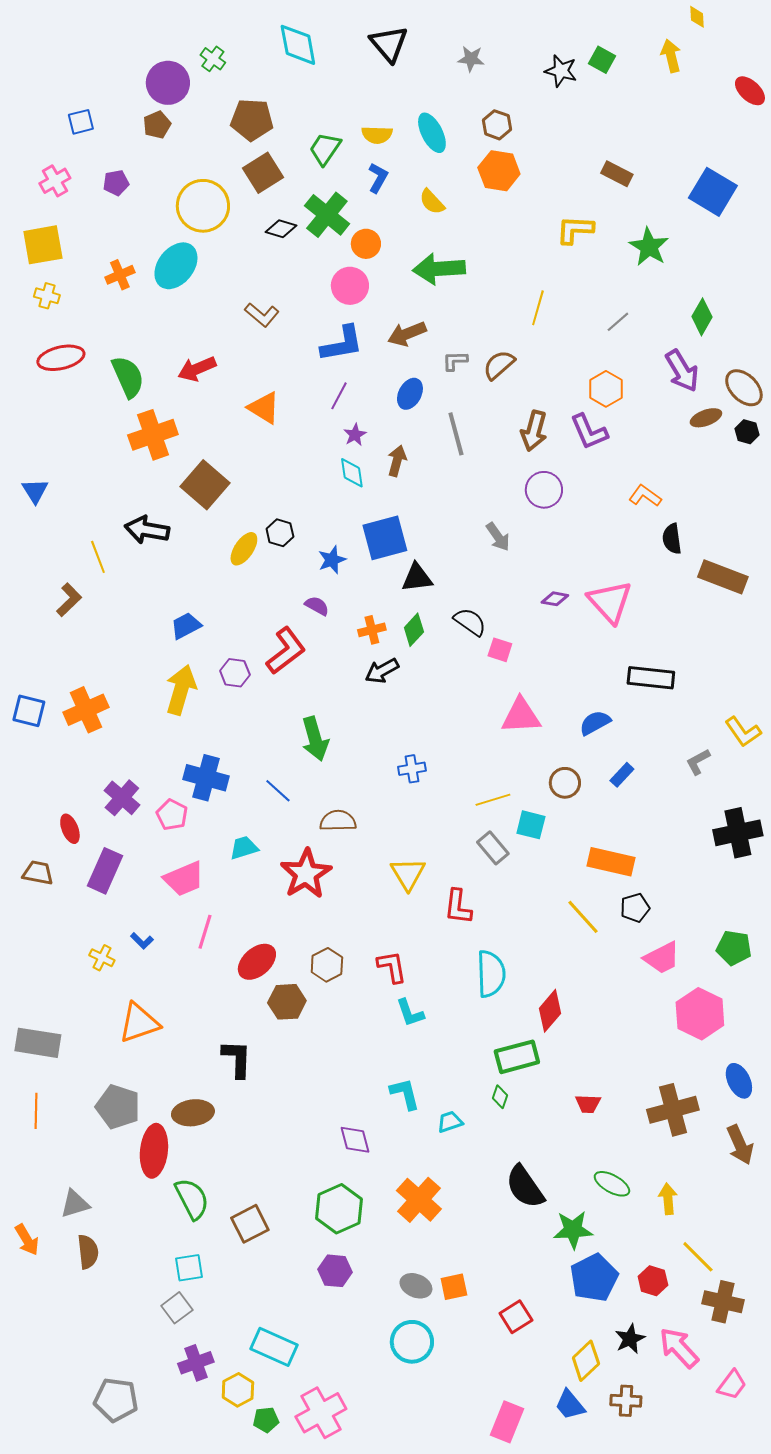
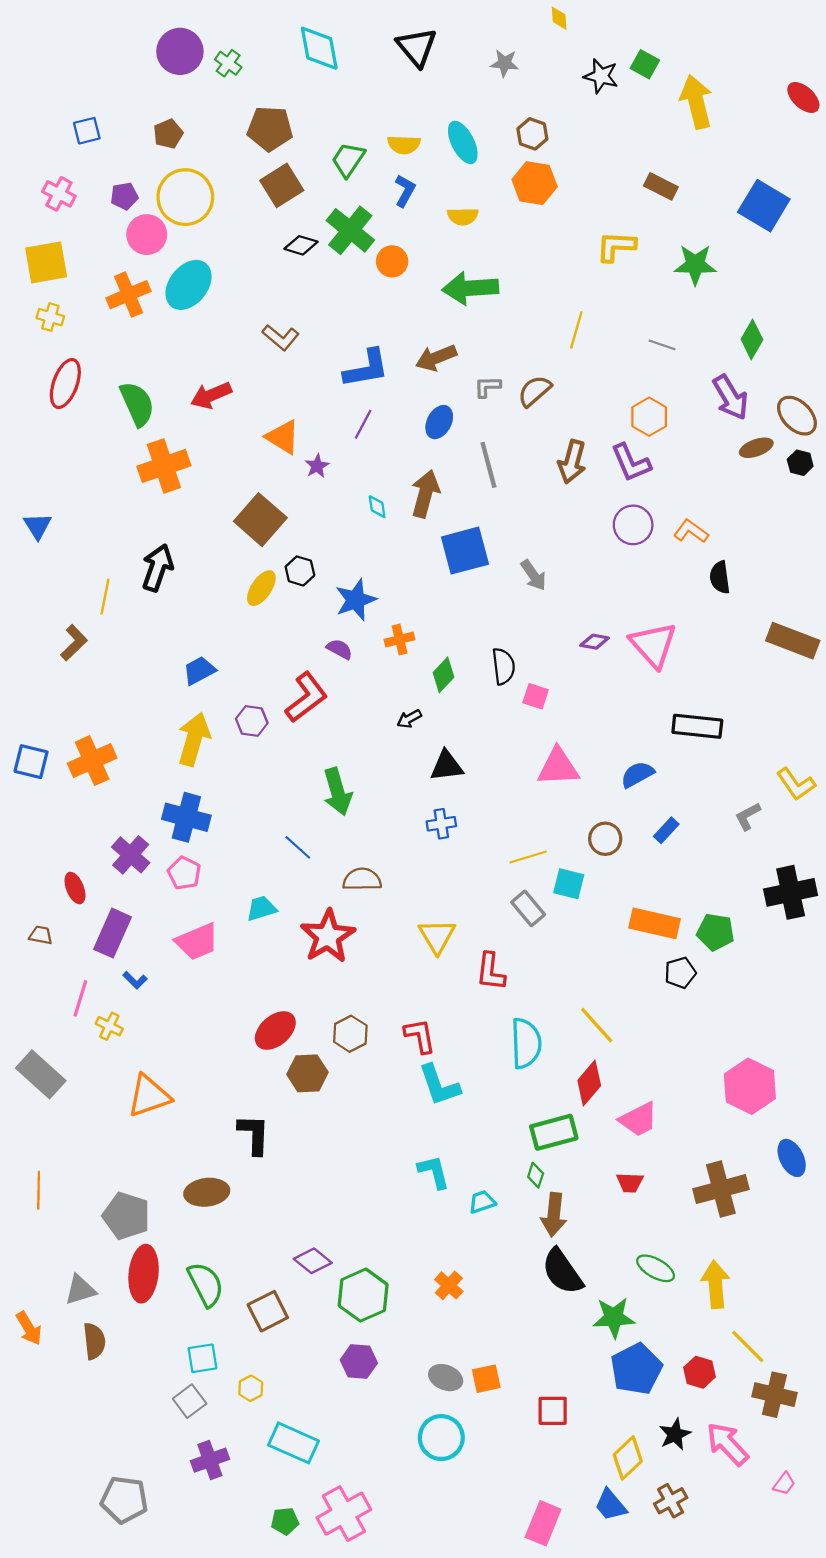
yellow diamond: (697, 17) -> (559, 18), moved
yellow arrow: (671, 56) -> (696, 102), moved, size x1.5
purple circle: (168, 83) -> (180, 51), moved
pink cross: (55, 181) -> (59, 194), turned -32
yellow semicircle: (432, 202) -> (463, 216), turned -48
yellow circle: (203, 206) -> (185, 197), moved
green star: (649, 247) -> (695, 265), turned -30
orange cross: (120, 275) -> (129, 295), size x1.4
pink circle: (350, 286) -> (147, 235), moved
gray line: (618, 322) -> (662, 345), turned 60
red ellipse: (61, 358) -> (65, 383), turned -57
purple star: (355, 435) -> (317, 466), moved
brown arrow: (397, 461) -> (425, 494), size x1.4
cyan diamond: (352, 473) -> (377, 507), size x0.7
brown square: (205, 485) -> (260, 520), moved
purple circle: (544, 490) -> (633, 525), moved
black arrow: (147, 530) -> (157, 568), turned 99
blue square: (385, 538) -> (465, 551), moved
yellow line: (98, 557) -> (105, 597), turned 32
blue star: (332, 560) -> (356, 600), size x1.4
brown rectangle: (723, 577) -> (793, 641), moved
black triangle: (417, 578) -> (447, 766), moved
black semicircle: (470, 622) -> (503, 666), turned 48
orange cross: (372, 630) -> (400, 640), moved
black arrow: (382, 671) -> (409, 719), size x0.7
blue cross: (206, 778) -> (186, 817), moved
brown trapezoid: (38, 873) -> (41, 935), size x0.7
yellow line: (583, 917) -> (597, 1025), moved
pink line: (205, 932) -> (80, 998), moved
blue L-shape: (142, 941) -> (135, 980), moved
green pentagon: (734, 948) -> (716, 932), moved
pink trapezoid: (662, 958) -> (638, 1119), moved
cyan L-shape: (410, 1013) -> (439, 1085), size x1.4
gray rectangle: (38, 1043) -> (41, 1074), moved, turned 33
gray pentagon: (118, 1107) -> (126, 1216), moved
purple diamond: (355, 1140) -> (313, 1261), moved, turned -36
brown arrow: (740, 1145) -> (554, 1215), moved, turned 30
red ellipse: (154, 1151) -> (144, 1274), moved
yellow arrow: (668, 1199) -> (716, 1284), size x1.4
orange cross: (419, 1200) -> (449, 1285), size x0.6
red square: (516, 1317) -> (553, 1411), turned 32
pink trapezoid: (732, 1385) -> (784, 1484), size x0.7
yellow hexagon: (238, 1390) -> (251, 1388), moved, size x0.7
brown cross: (626, 1401) -> (671, 1501), turned -32

